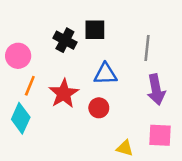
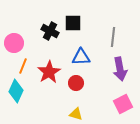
pink square: (160, 135) -> (123, 104), turned -30
yellow triangle: (125, 148) -> (76, 114), moved

